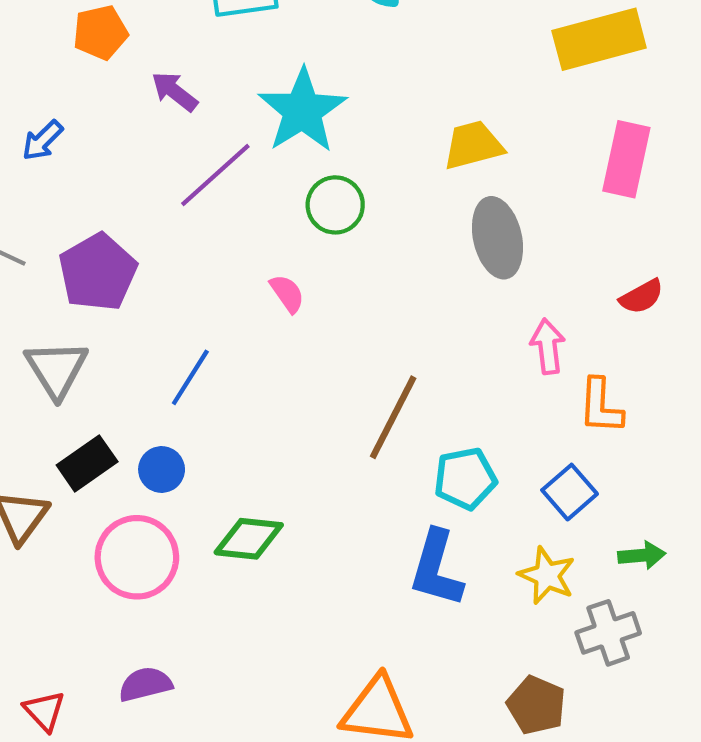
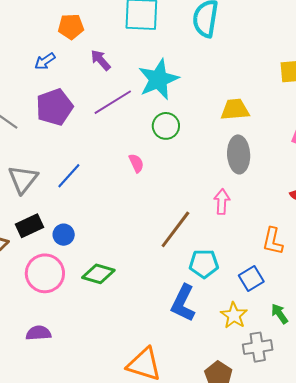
blue arrow: (42, 140) -> (45, 61), moved
purple pentagon: (98, 272) -> (54, 107), moved
pink arrow: (548, 346) -> (222, 202), moved
blue line: (190, 377) -> (69, 176), moved
green arrow: (642, 555) -> (280, 314), turned -130

